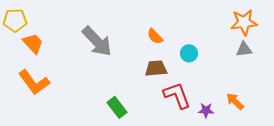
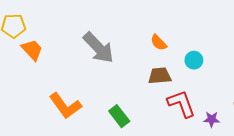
orange L-shape: (34, 82) -> (65, 106), moved

